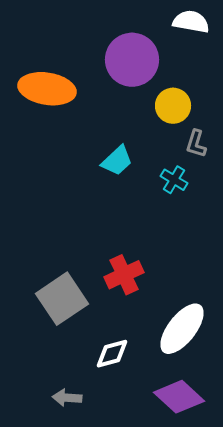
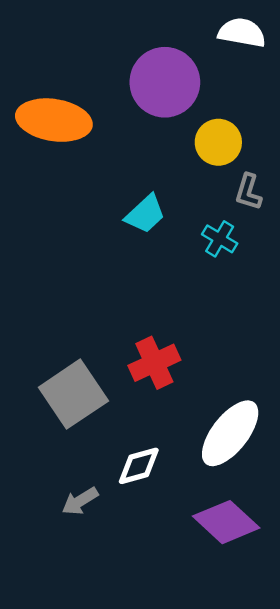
gray arrow: (67, 398) -> (80, 501), moved, turned -36

